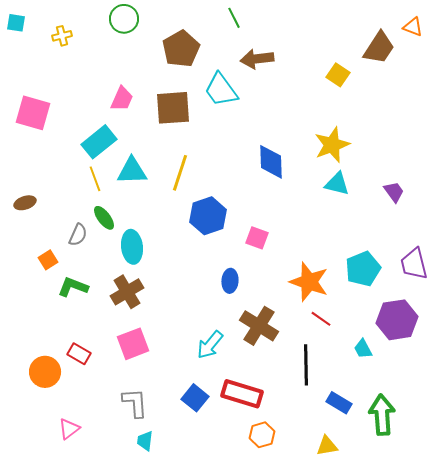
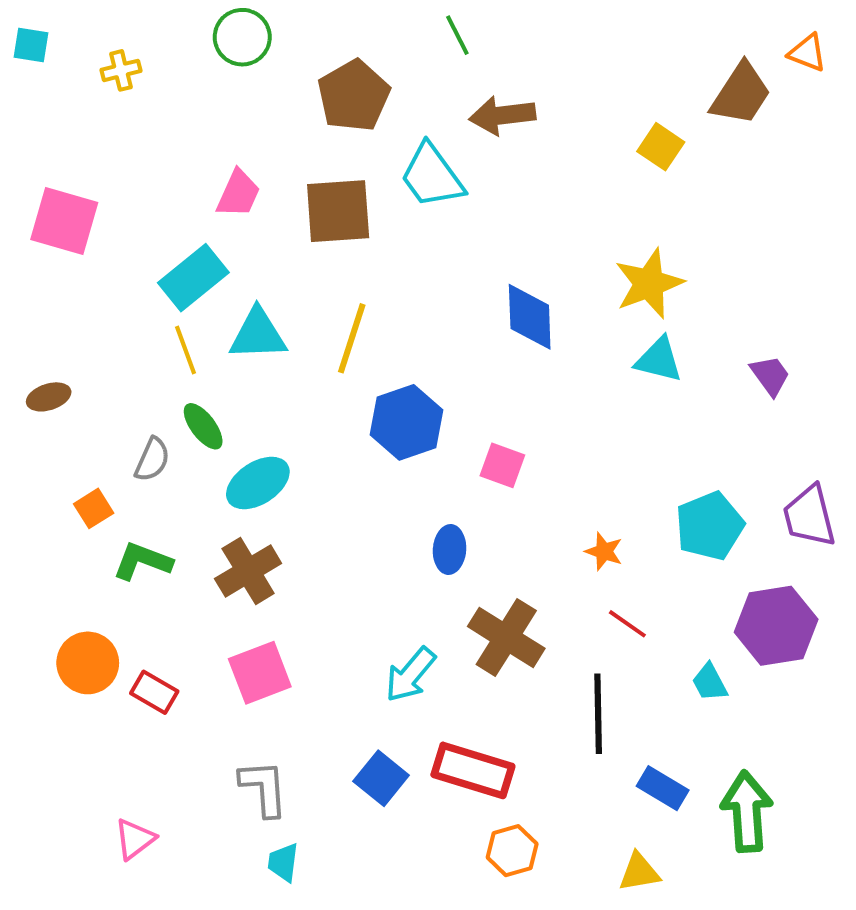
cyan ellipse: (132, 247) -> (258, 483), turned 64
orange star: (309, 282) -> (604, 551), size x0.5
orange circle: (45, 372) -> (88, 663), moved

